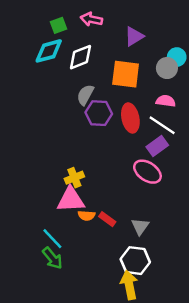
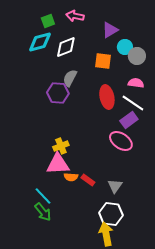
cyan circle: (177, 57) -> (125, 47), moved
orange square: (126, 74) -> (103, 61), size x0.7
purple hexagon: (99, 113) -> (58, 93), moved

